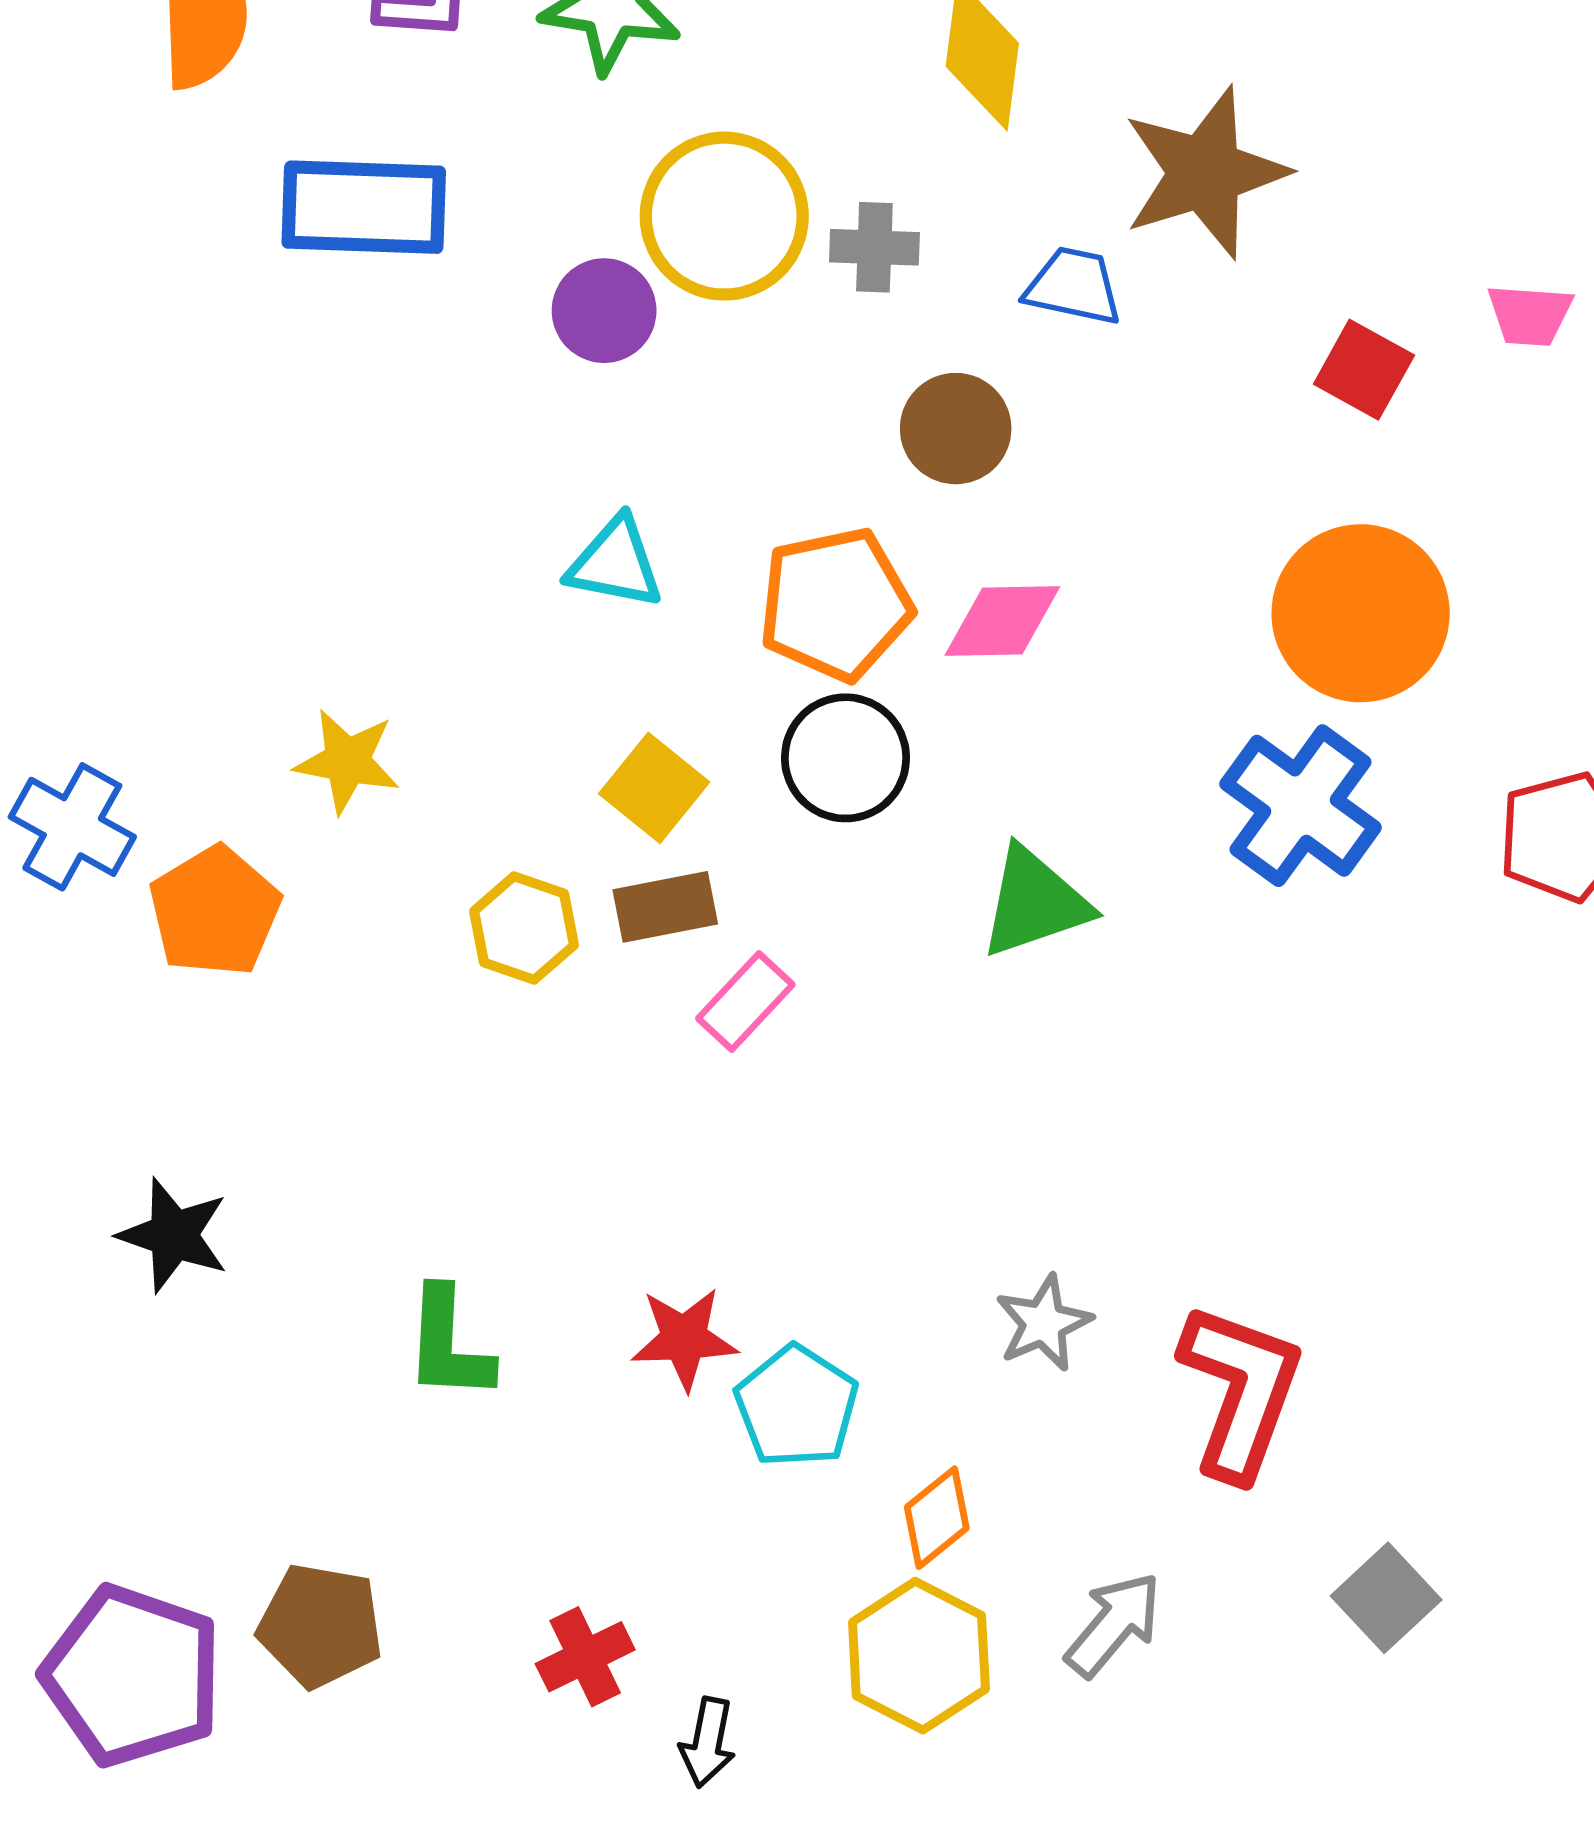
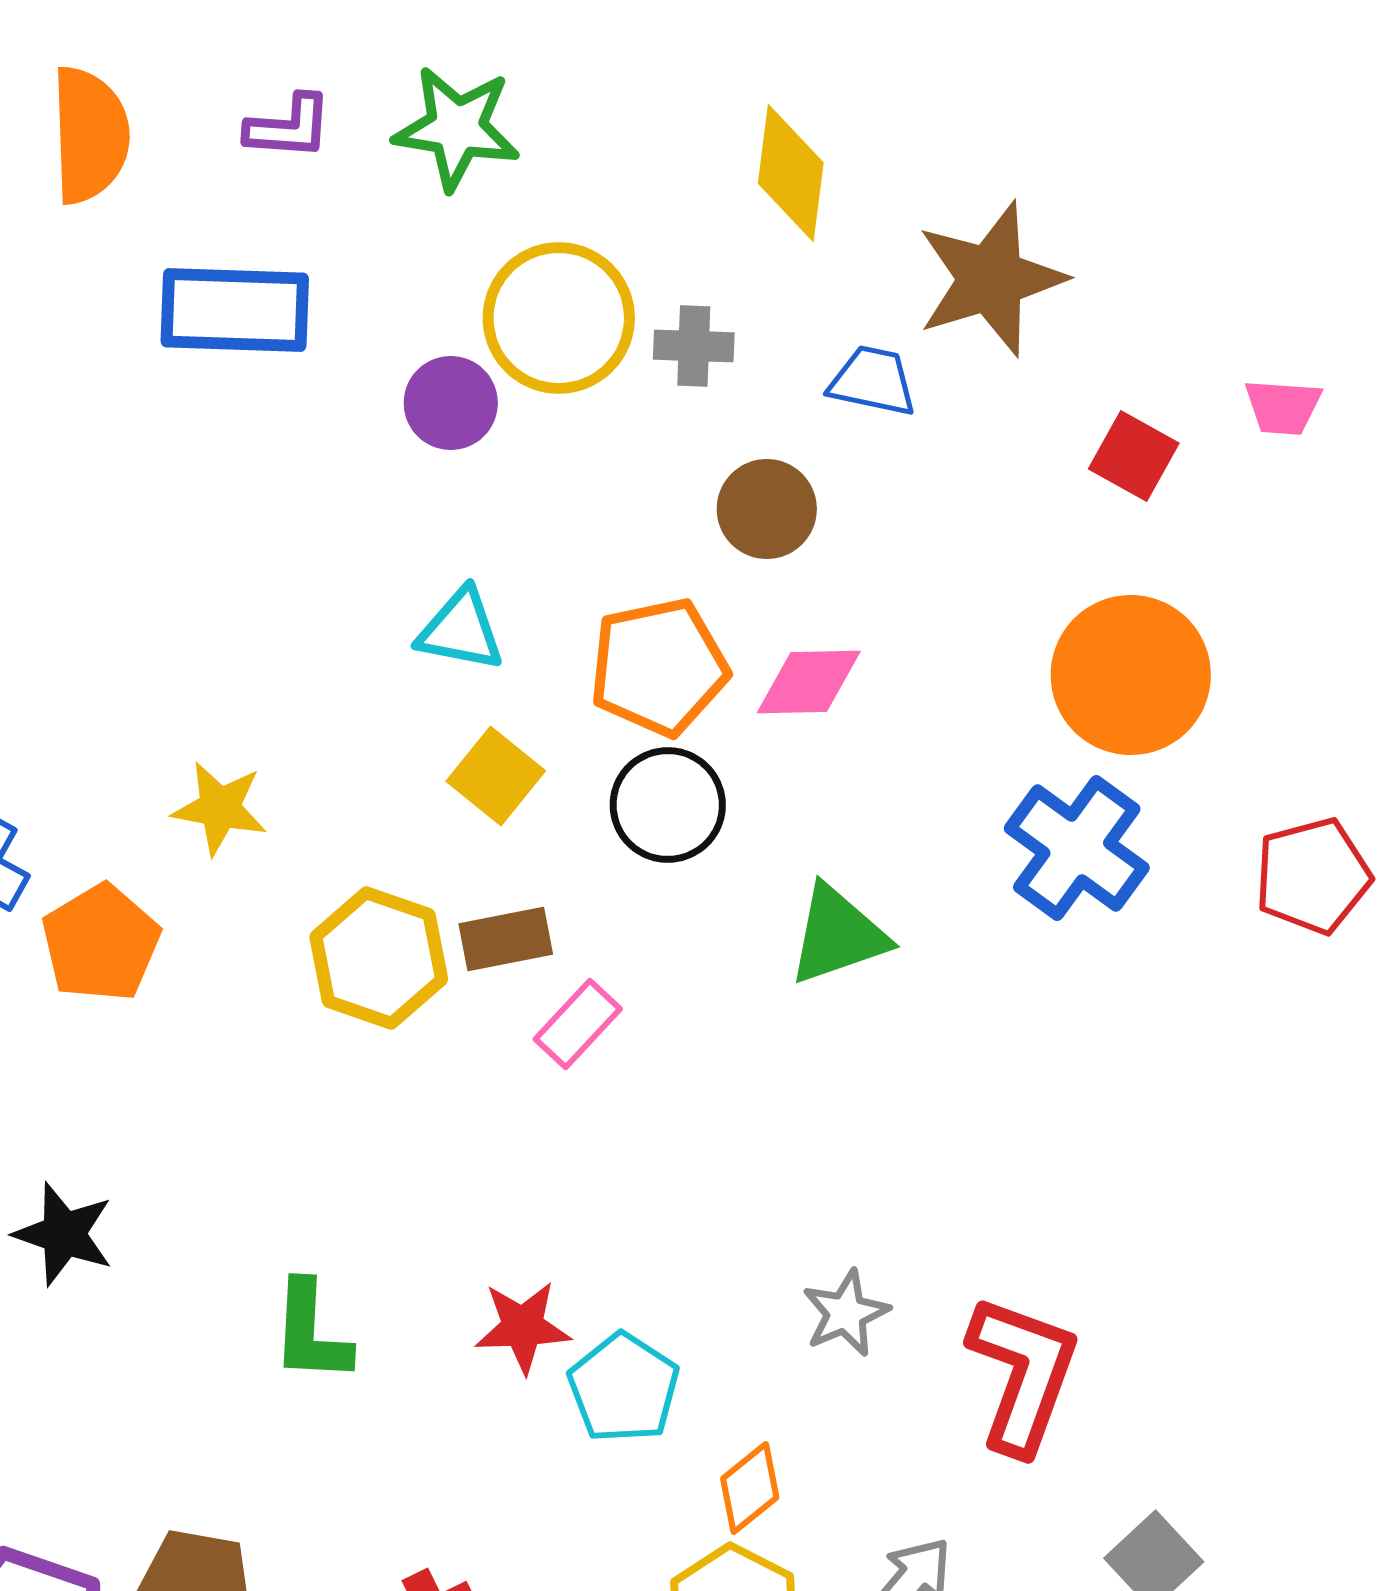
yellow square: (654, 788) -> (496, 776), moved
yellow hexagon: (524, 928) -> (379, 958), size x1.4

